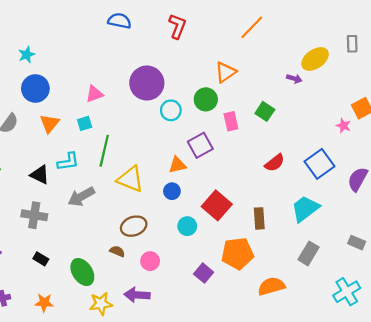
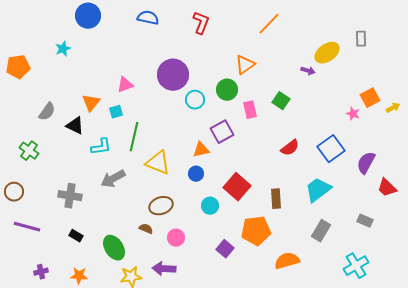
blue circle: (35, 88) -> (88, 16), moved
orange triangle: (50, 123) -> (91, 103), moved
black triangle: (40, 175) -> (75, 126), moved

